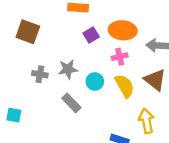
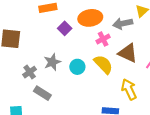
pink cross: (120, 57) -> (103, 39), moved
gray cross: (40, 74) -> (30, 72), turned -32
gray rectangle: (71, 103) -> (42, 93), moved

